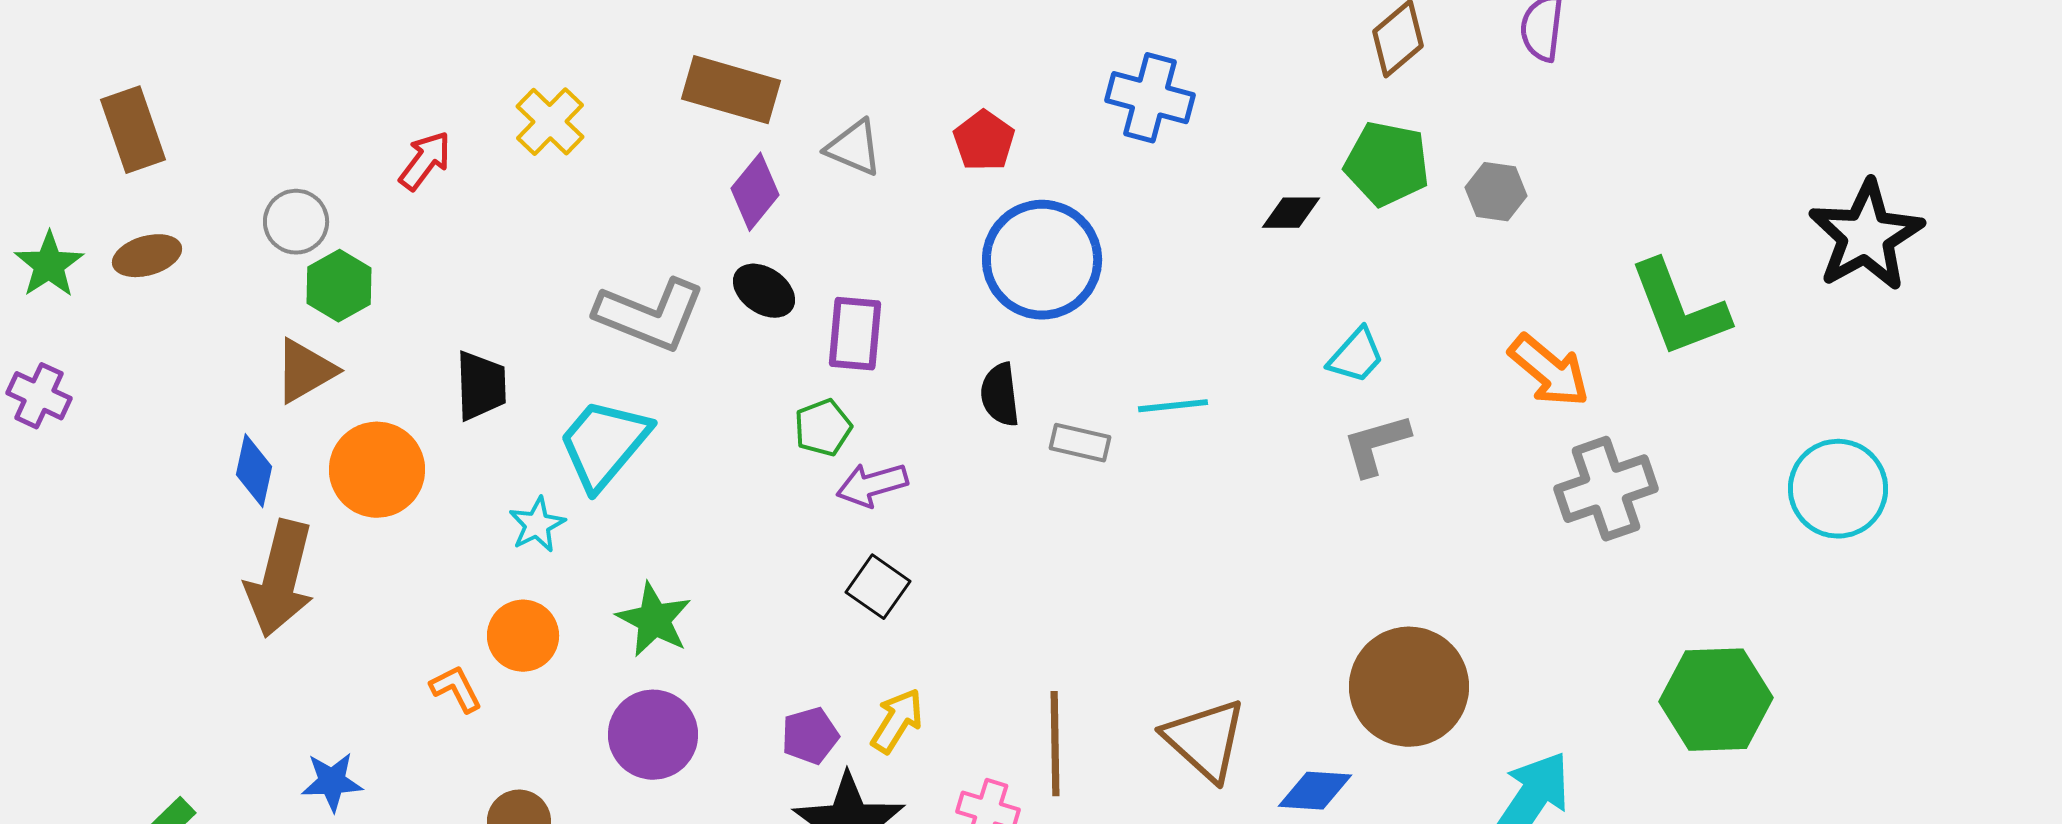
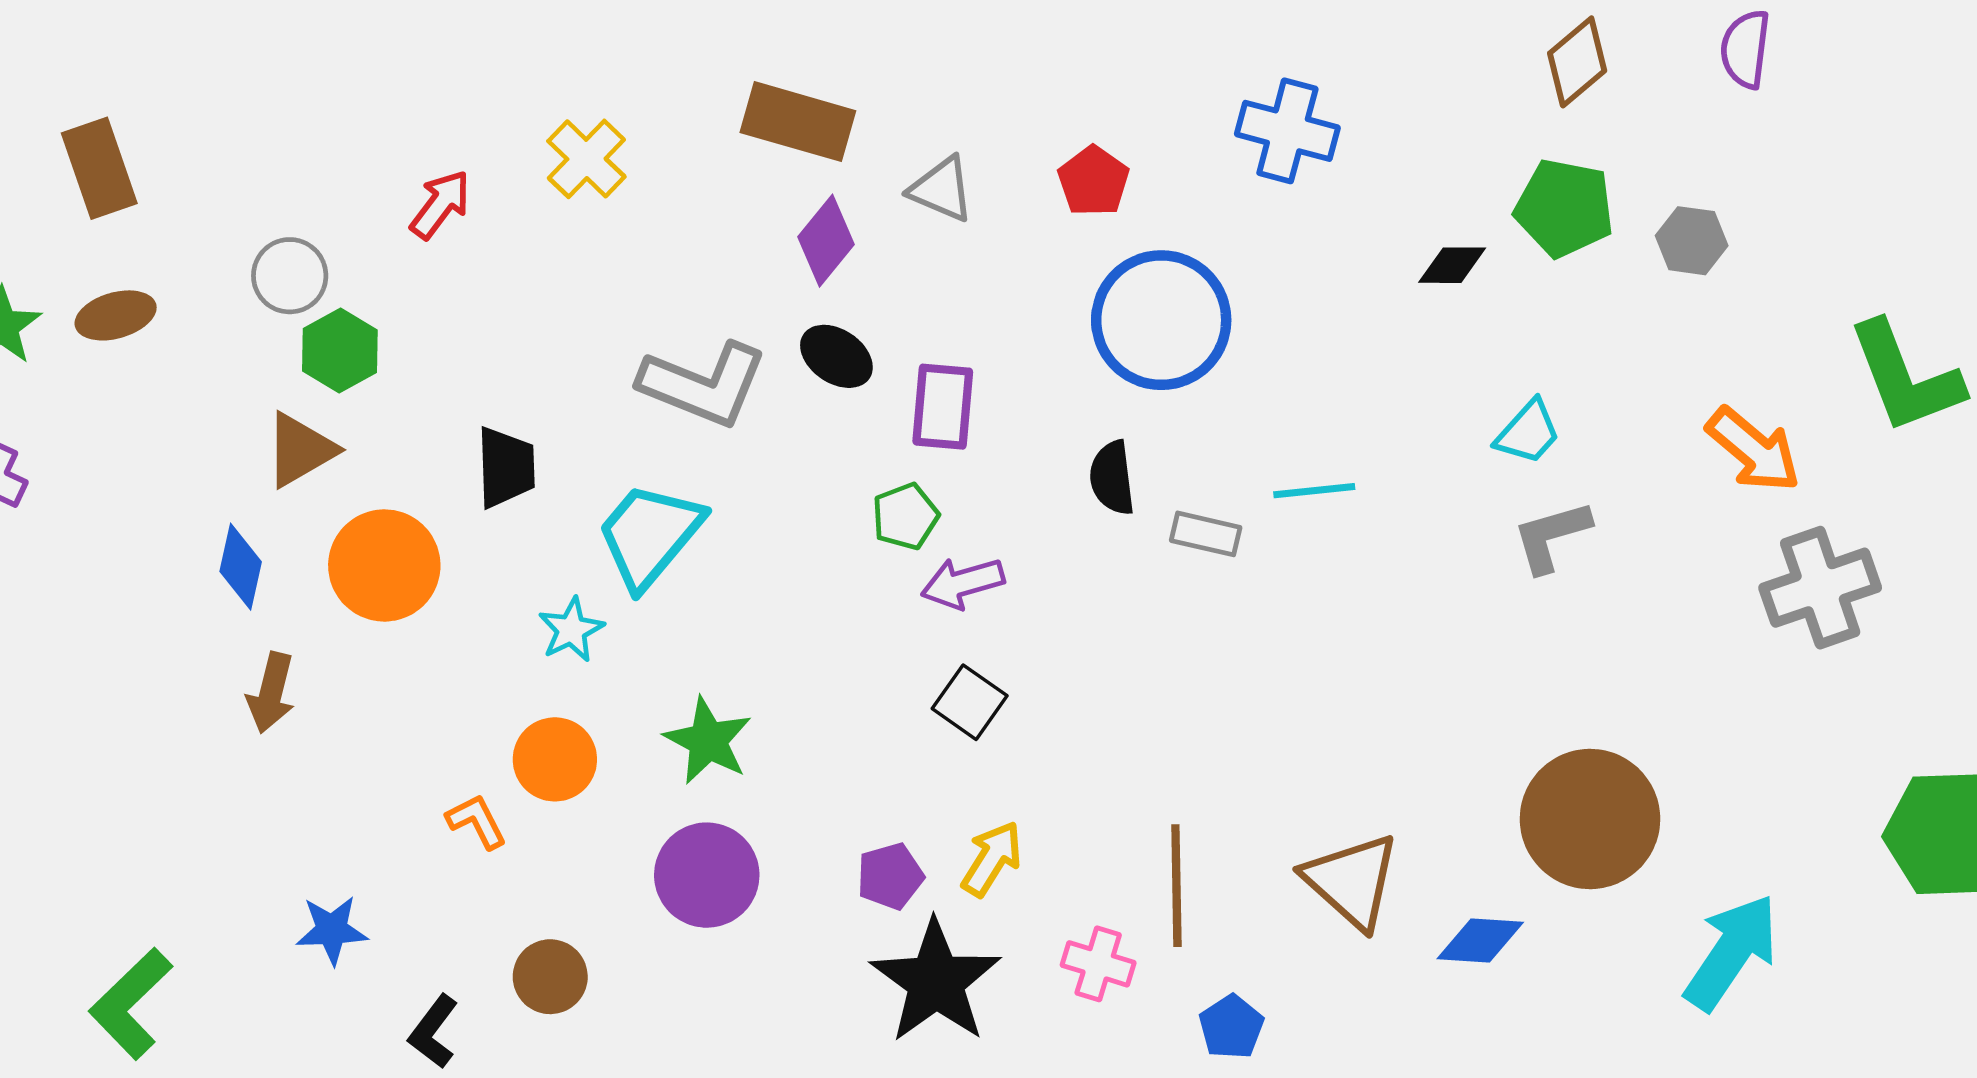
brown arrow: (280, 579) -> (271, 693), size x0.6

